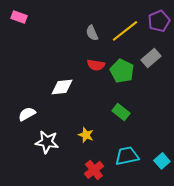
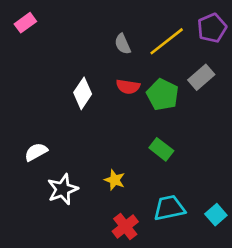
pink rectangle: (19, 17) -> (25, 23), turned -56
white diamond: (62, 87) -> (83, 93), moved, turned -50
white star: (47, 142) -> (63, 189), turned -30

